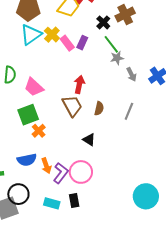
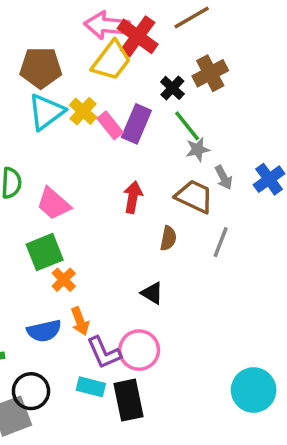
purple rectangle: (82, 43) -> (136, 124), size x1.5
brown trapezoid: (72, 106) -> (194, 196), moved, turned -35
orange arrow: (46, 166) -> (80, 321), moved
purple L-shape: (61, 173) -> (104, 353), turned 120
black rectangle: (74, 200) -> (128, 400), size x1.6
cyan rectangle: (52, 203) -> (91, 387), moved

